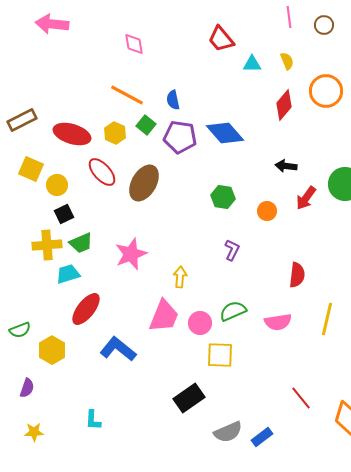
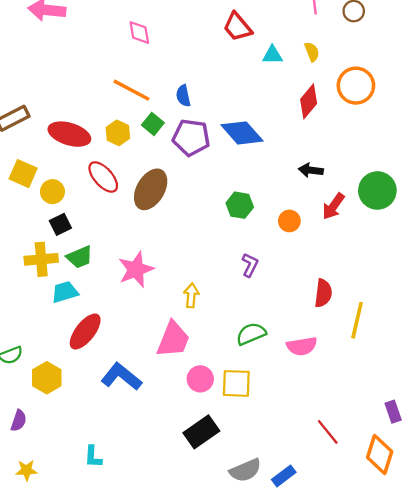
yellow line: (327, 319) -> (357, 320), moved
pink circle: (200, 323) -> (200, 379), moved

